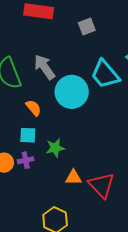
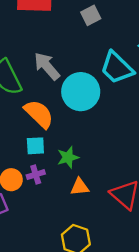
orange semicircle: (33, 108) -> (39, 114), size x1.6
orange triangle: (73, 177) -> (80, 187), moved

